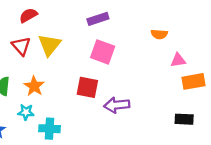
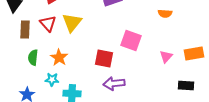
pink square: (103, 52) -> (131, 40), moved
pink triangle: (178, 60) -> (166, 56), moved, turned -40
purple arrow: (117, 105) -> (114, 84), moved

